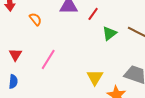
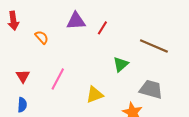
green triangle: (110, 33) -> (121, 64), moved
yellow triangle: (95, 77) -> (95, 95), moved, turned 42

